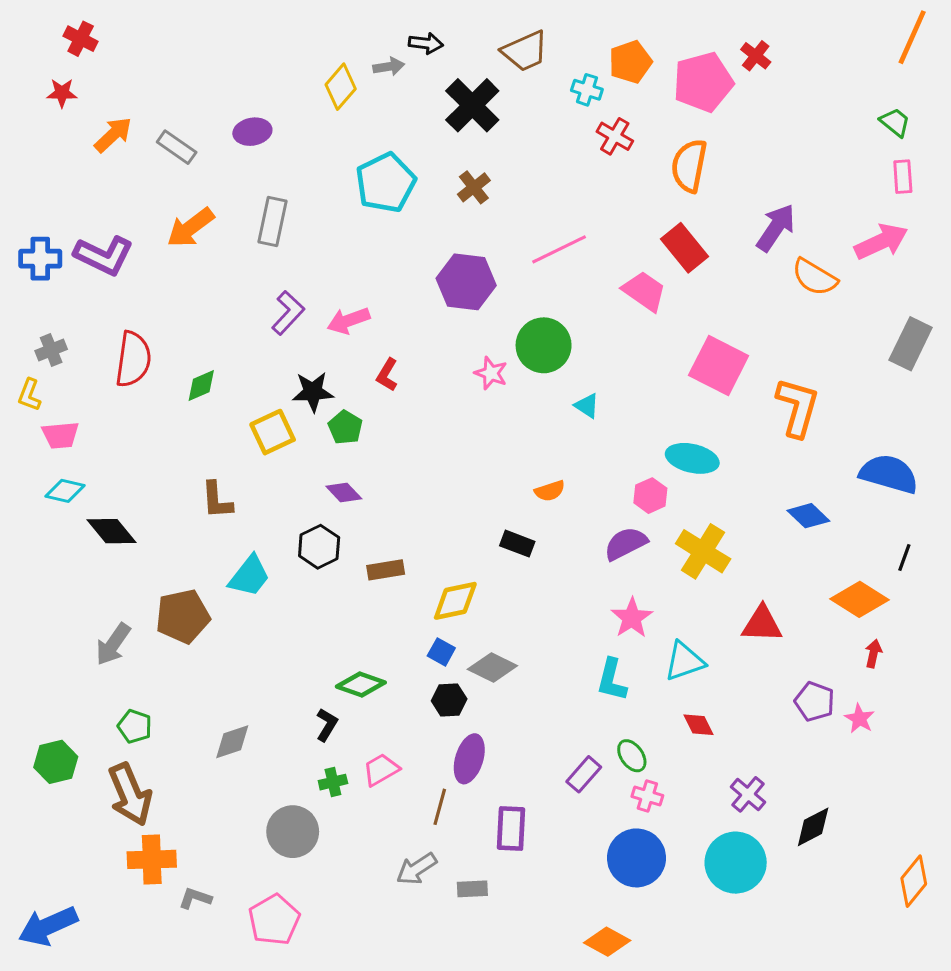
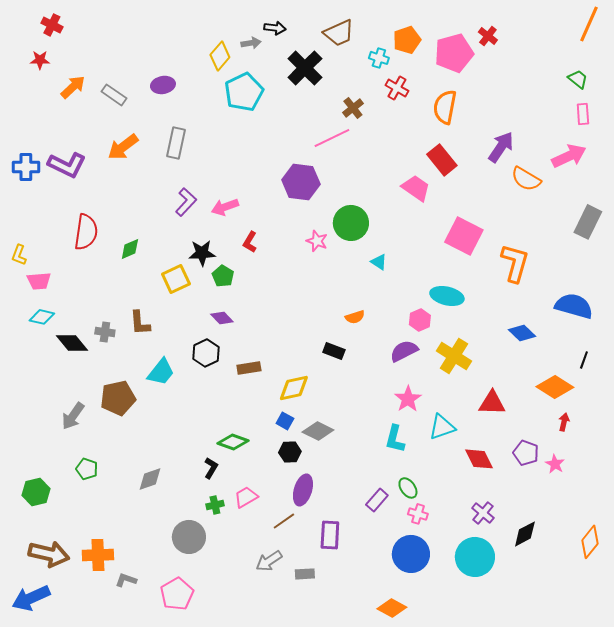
cyan pentagon: (386, 183) -> (244, 92), moved
brown cross: (474, 187) -> (353, 108), moved
pink line: (559, 249) -> (332, 138), moved
gray cross: (51, 350) -> (105, 332), moved, turned 30
red diamond: (698, 725) -> (479, 459), moved, size x1.4
brown arrow: (130, 794) -> (49, 554), moved, turned -54
brown line: (440, 807) -> (284, 521), turned 40
orange diamond: (914, 881) -> (590, 542), moved

